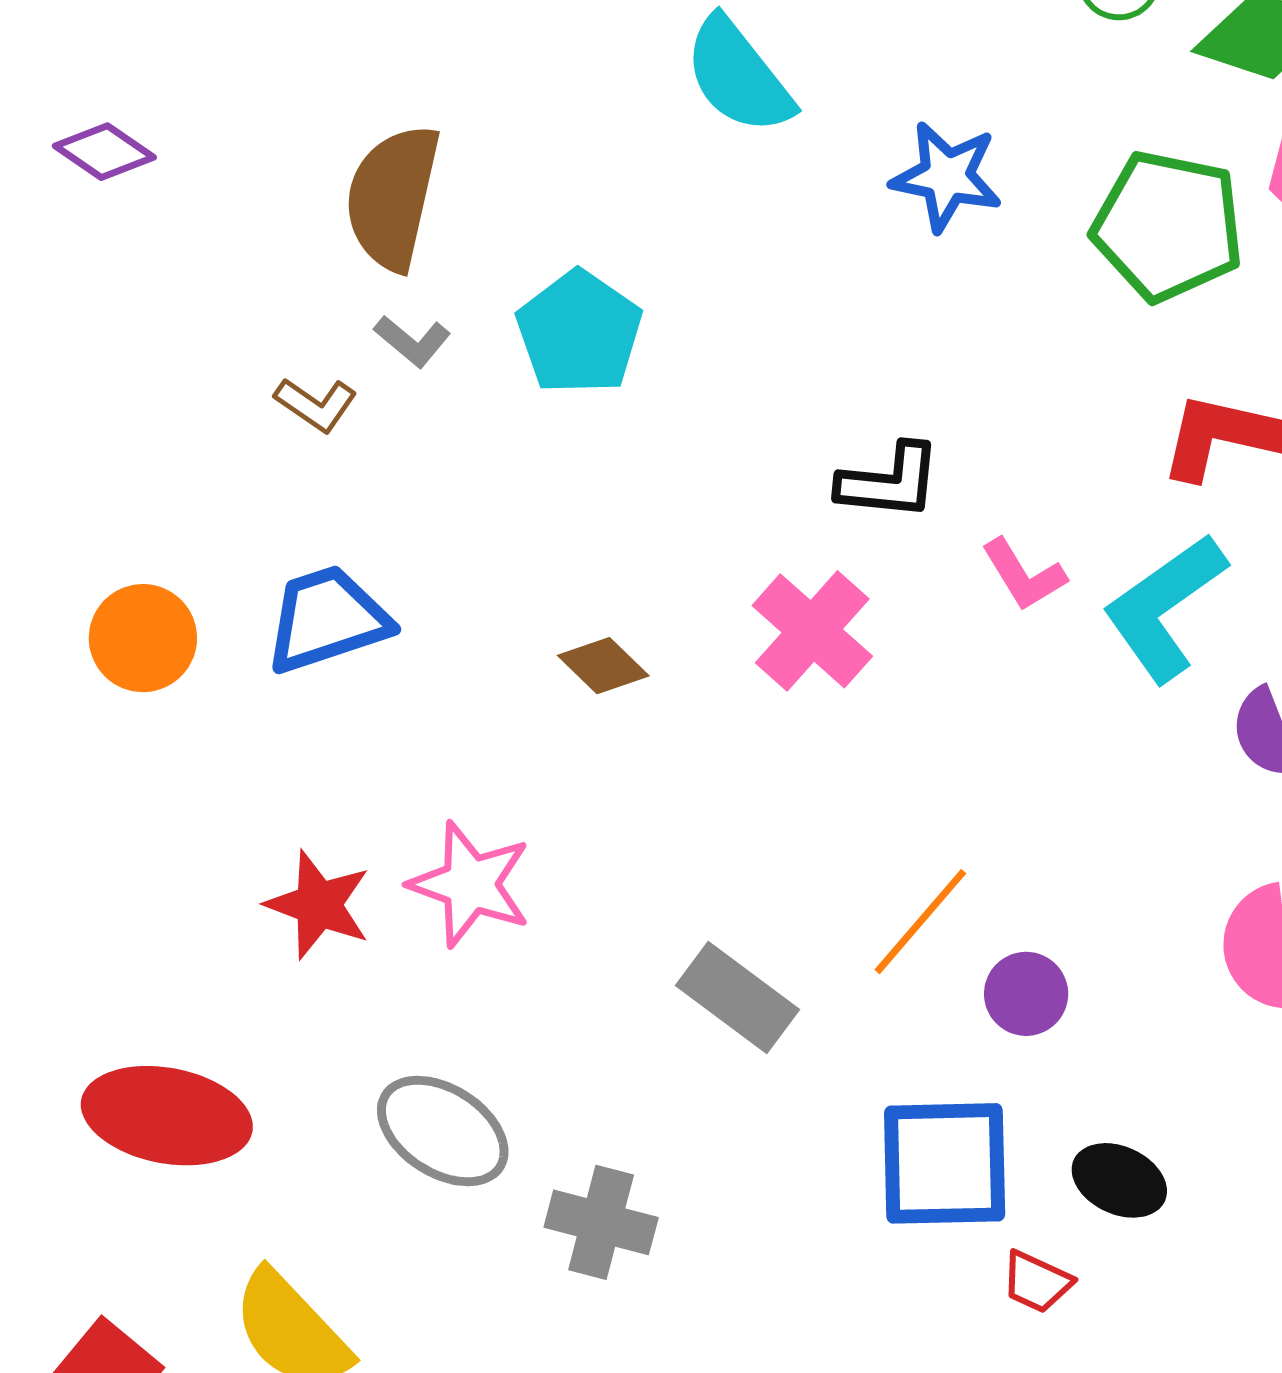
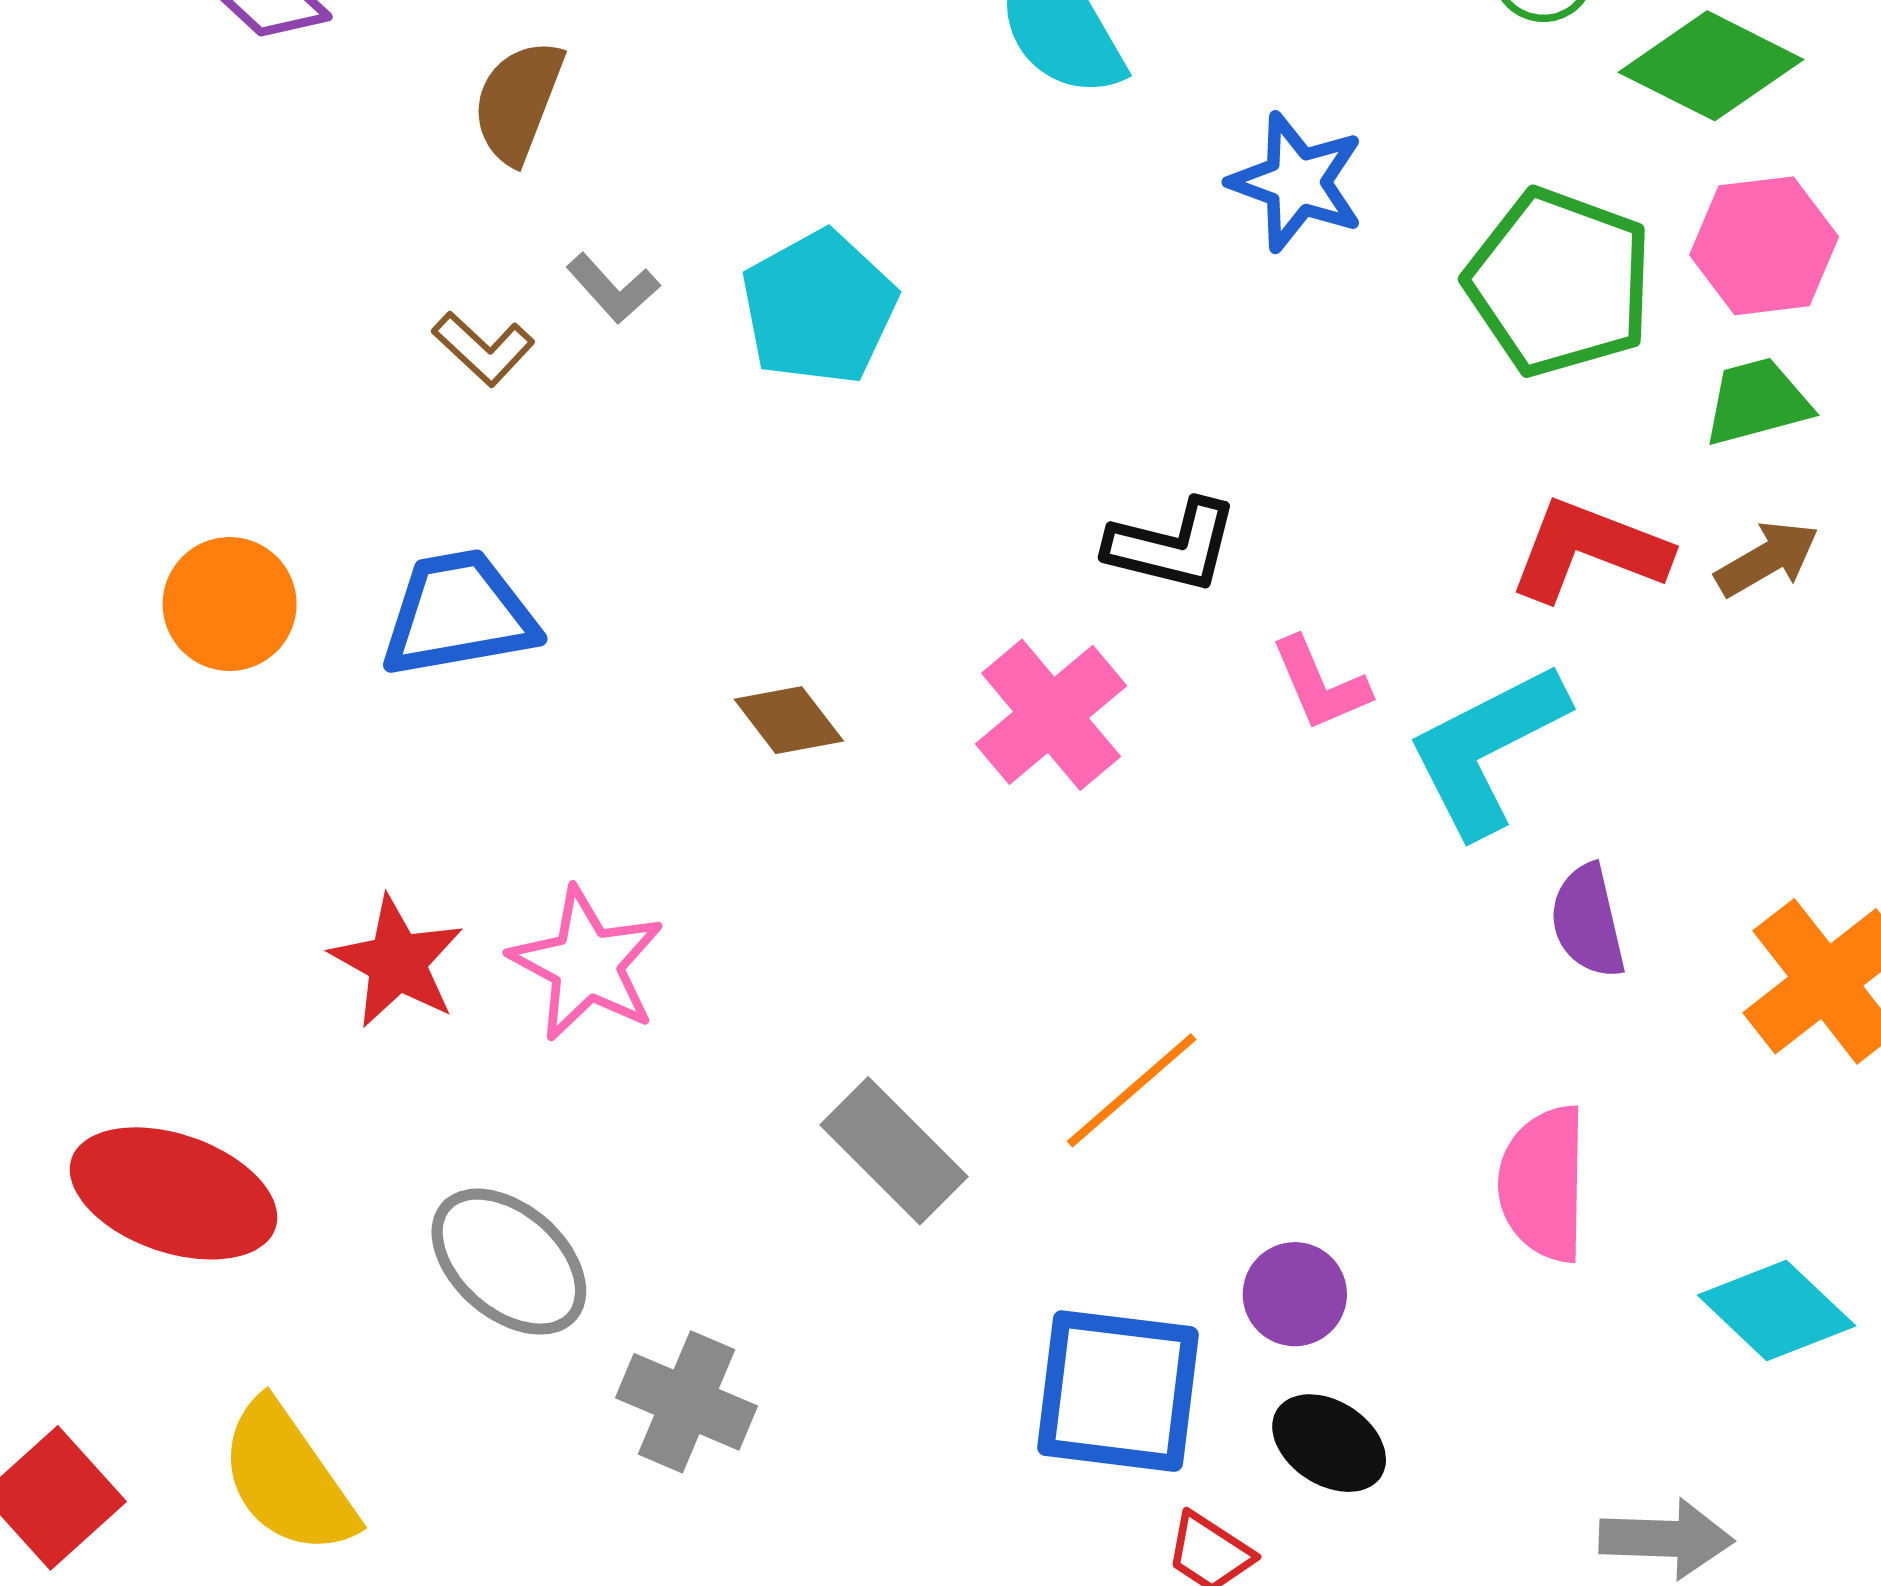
brown semicircle: (393, 197) -> (518, 102), moved, size x0.7
purple circle: (1026, 994) -> (1295, 1294), moved

